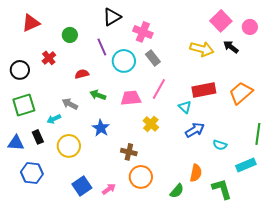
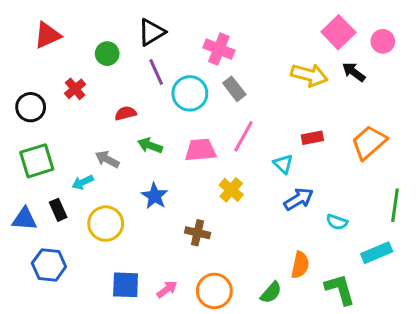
black triangle: (112, 17) -> (152, 32), moved
red rectangle: (204, 90) -> (312, 138), size x0.6
orange circle: (141, 177) -> (214, 291), moved
blue square: (82, 186) -> (126, 285), turned 36

